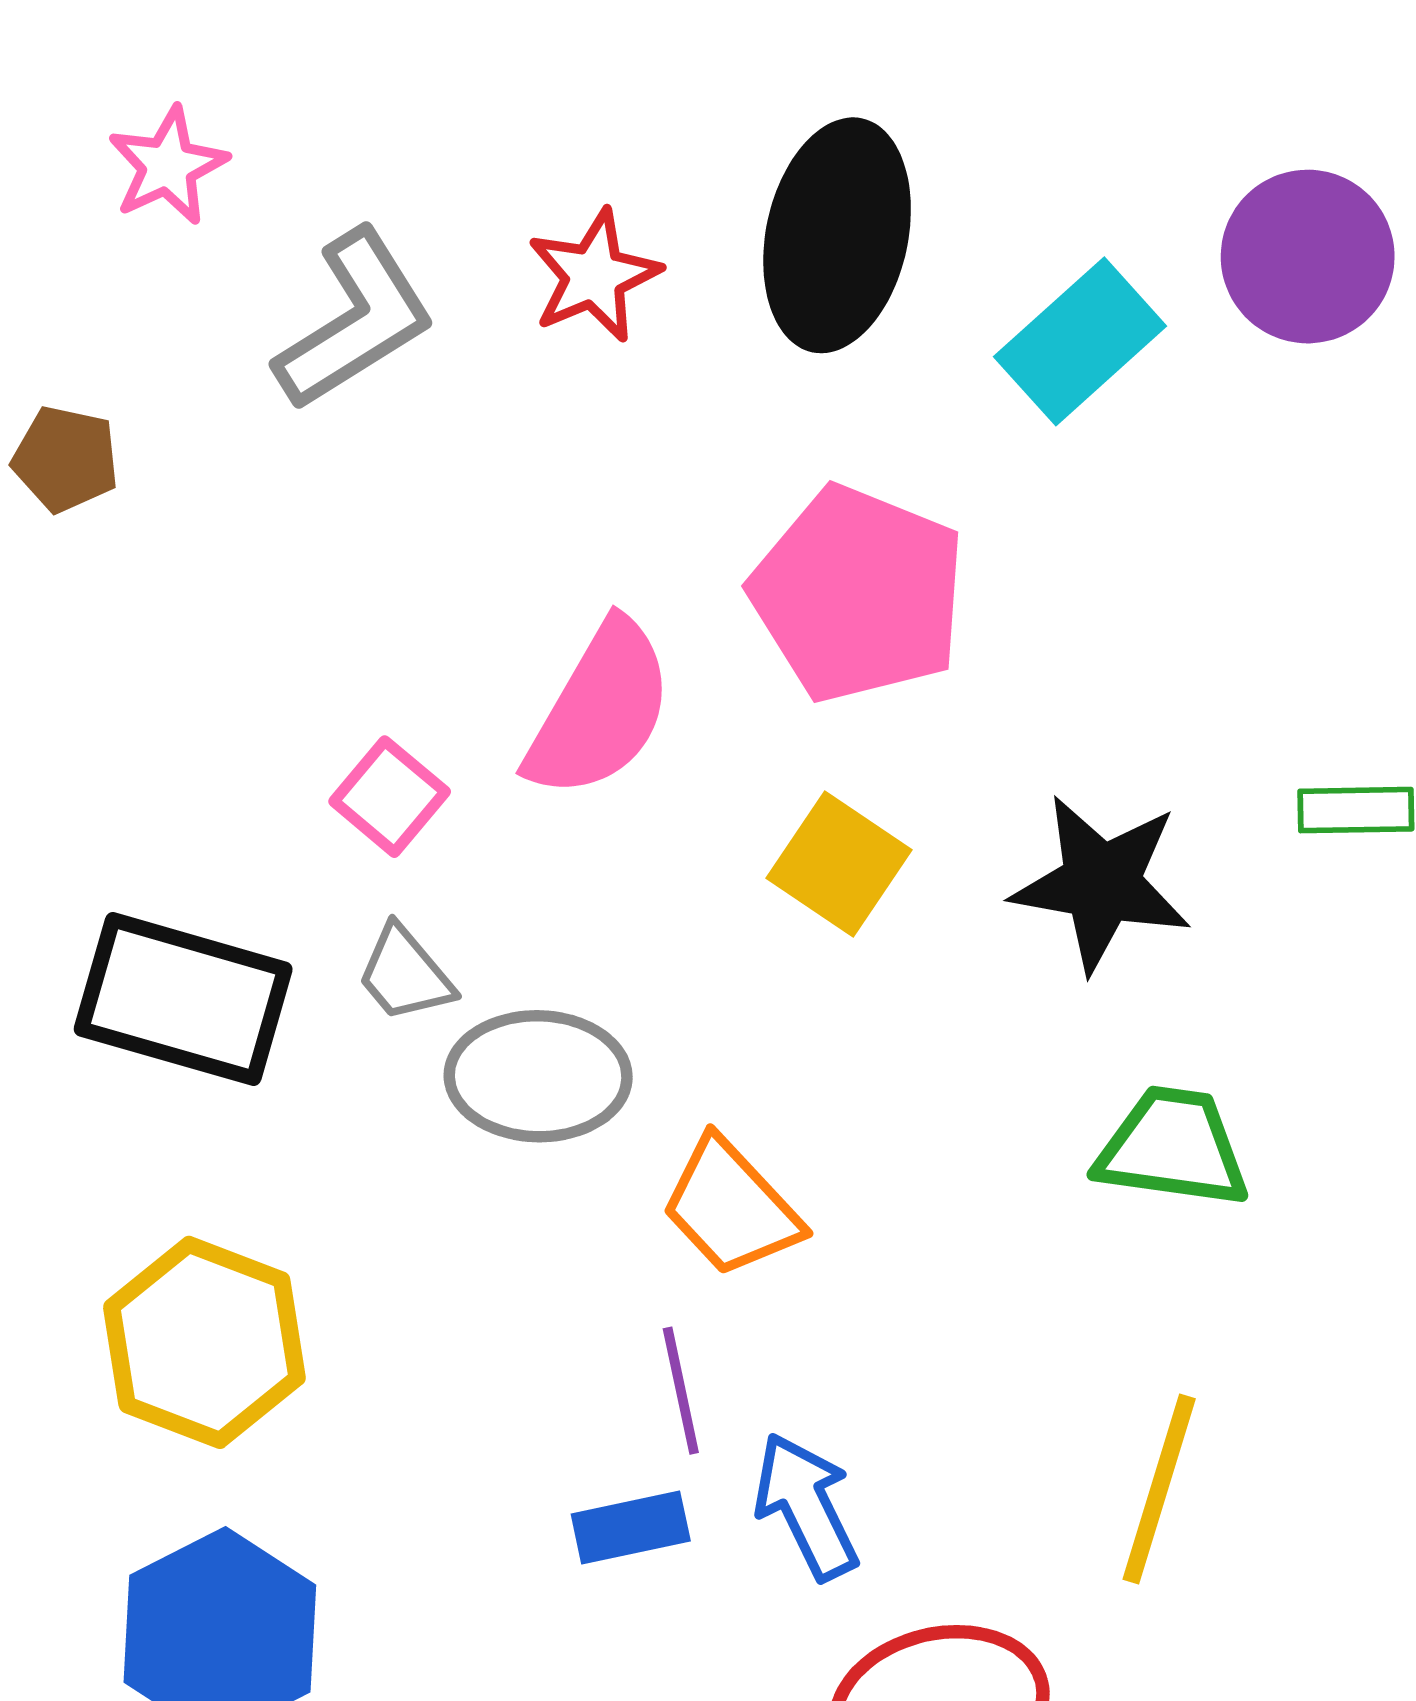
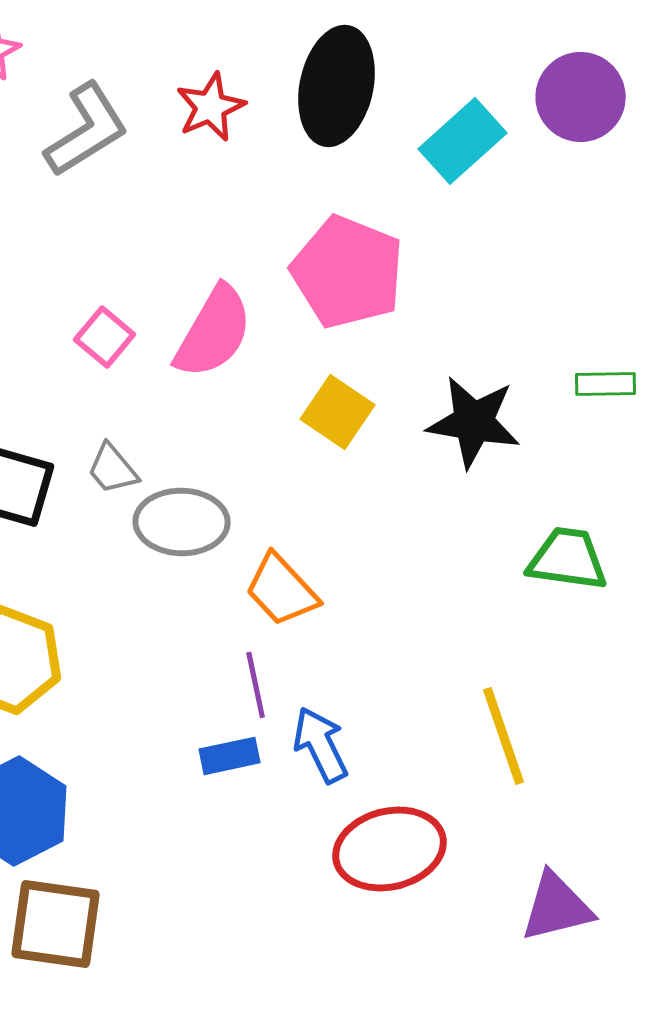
pink square: (390, 797) -> (105, 337), moved
green trapezoid: (1173, 1148) -> (568, 559), moved
yellow line: (1159, 1489) -> (504, 736), turned -36

